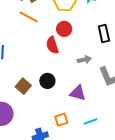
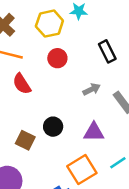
red semicircle: (52, 45) -> (22, 84), moved
orange square: (61, 120) -> (82, 170), size x1.6

